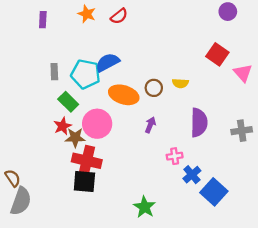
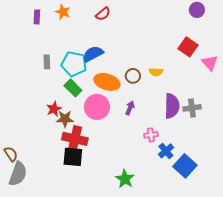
orange star: (87, 14) -> (63, 12), moved
green rectangle: (68, 102) -> (73, 88), moved
pink circle: (97, 124) -> (97, 107), moved
gray cross: (242, 131) -> (192, 108), moved

